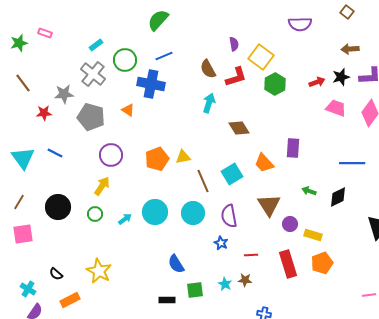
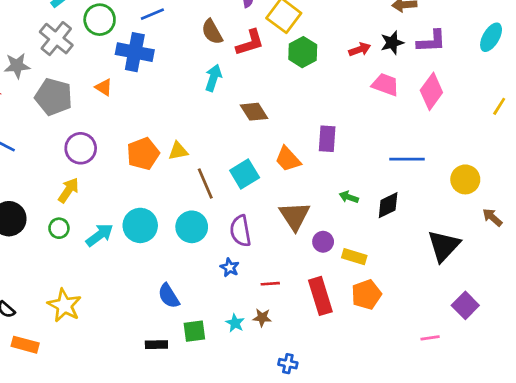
cyan arrow: (125, 219) -> (100, 235), size x1.5
orange rectangle: (70, 300) -> (25, 345), turned 42

